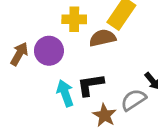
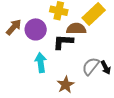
black L-shape: (90, 85) -> (63, 42), moved
gray semicircle: (133, 100) -> (91, 66), moved, turned -30

